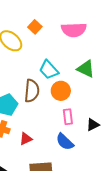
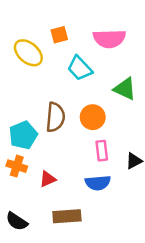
orange square: (35, 27) -> (59, 35), turned 32
cyan trapezoid: (49, 70) -> (80, 68), moved
blue semicircle: (65, 142) -> (98, 183), turned -48

